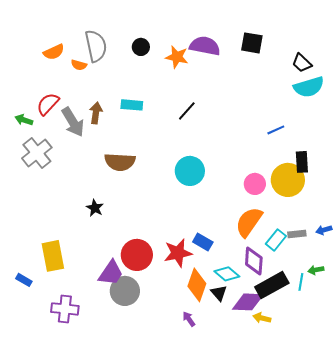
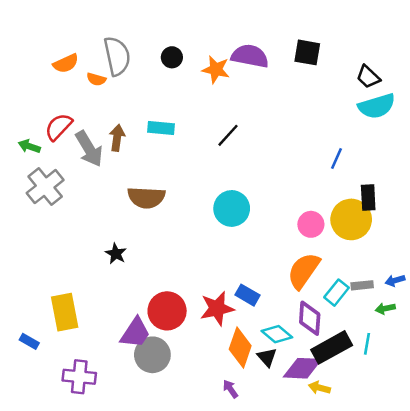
blue line: (276, 130) -> (337, 158), turned -42
green arrow: (316, 270) -> (385, 308), moved

